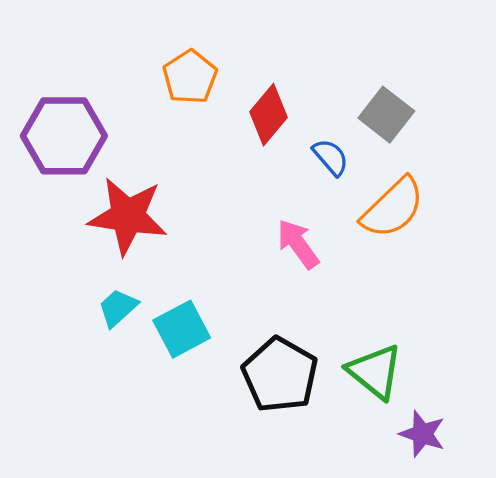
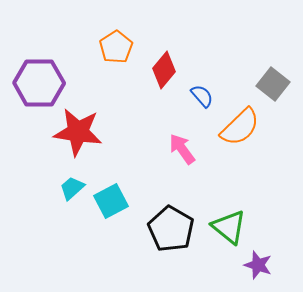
gray square: (386, 115) -> (273, 84), moved

